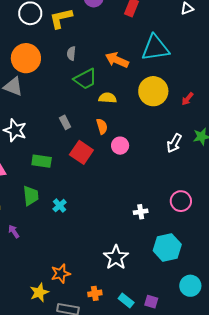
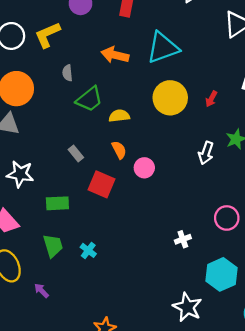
orange arrow: (117, 60) -> (115, 55), moved
white star: (116, 257) -> (187, 307), moved

